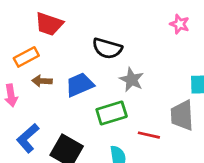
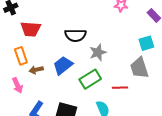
orange rectangle: (26, 57) -> (21, 56), turned -66
gray star: (132, 80) -> (98, 52), turned -30

